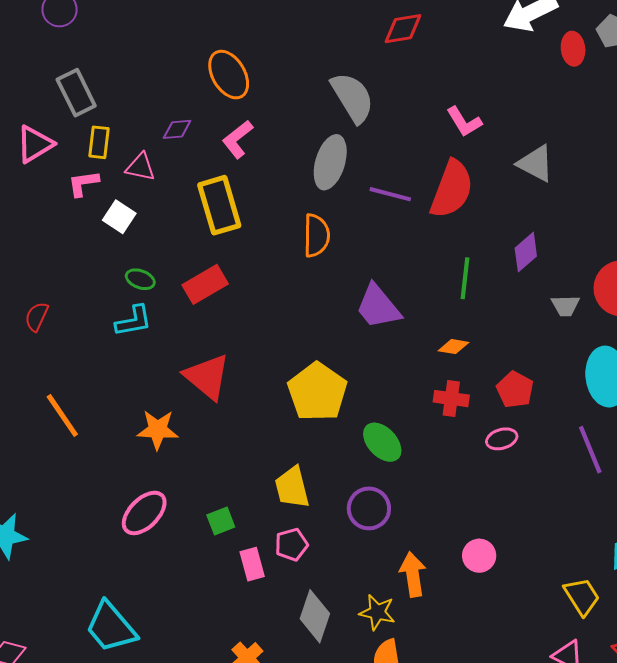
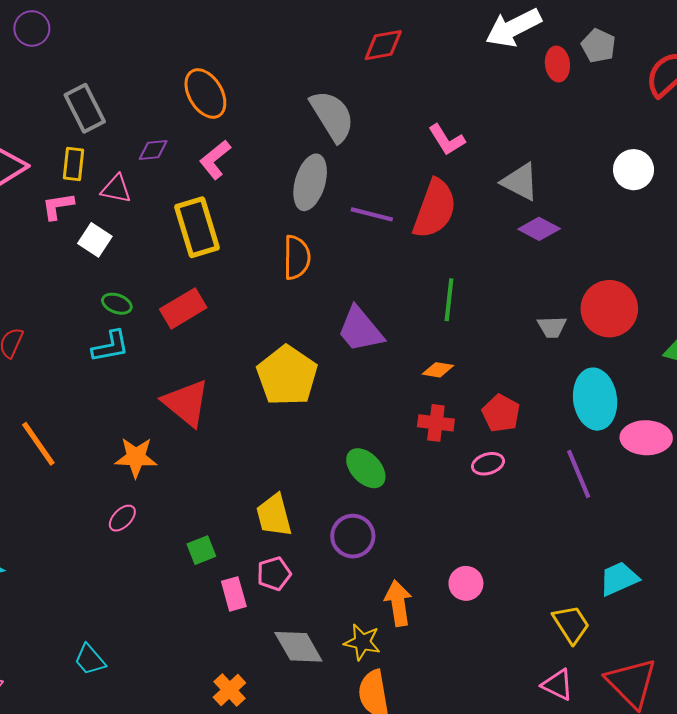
gray rectangle: (76, 93) -> (85, 108), moved
purple diamond: (526, 252) -> (539, 229), moved, turned 69
yellow pentagon: (317, 392) -> (287, 376), moved
pink ellipse: (144, 513) -> (122, 518), moved, size x0.6
gray diamond: (315, 616) -> (298, 647), turned -48
cyan trapezoid: (111, 627) -> (90, 660), size x0.6

